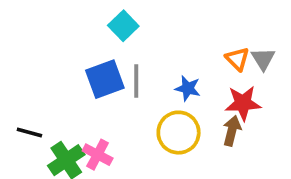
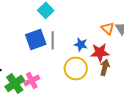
red star: (243, 103) -> (100, 52), moved
pink cross: (98, 155) -> (32, 80), turned 35

